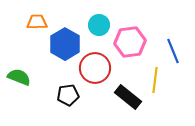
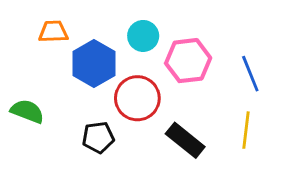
yellow line: (155, 80) -> (246, 130), moved

